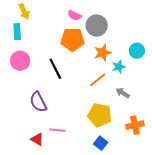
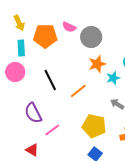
cyan rectangle: (17, 32) -> (21, 48), moved
orange pentagon: (72, 40) -> (45, 36), moved
orange line: (98, 80) -> (78, 91), moved
pink line: (57, 130) -> (52, 130), moved, turned -42

